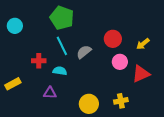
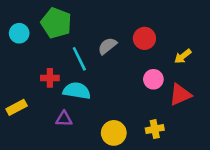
green pentagon: (62, 18) -> (56, 23), moved
red circle: (113, 39) -> (144, 38), moved
gray semicircle: (84, 52) -> (107, 46), moved
cyan semicircle: (60, 71) -> (77, 91), size x1.5

